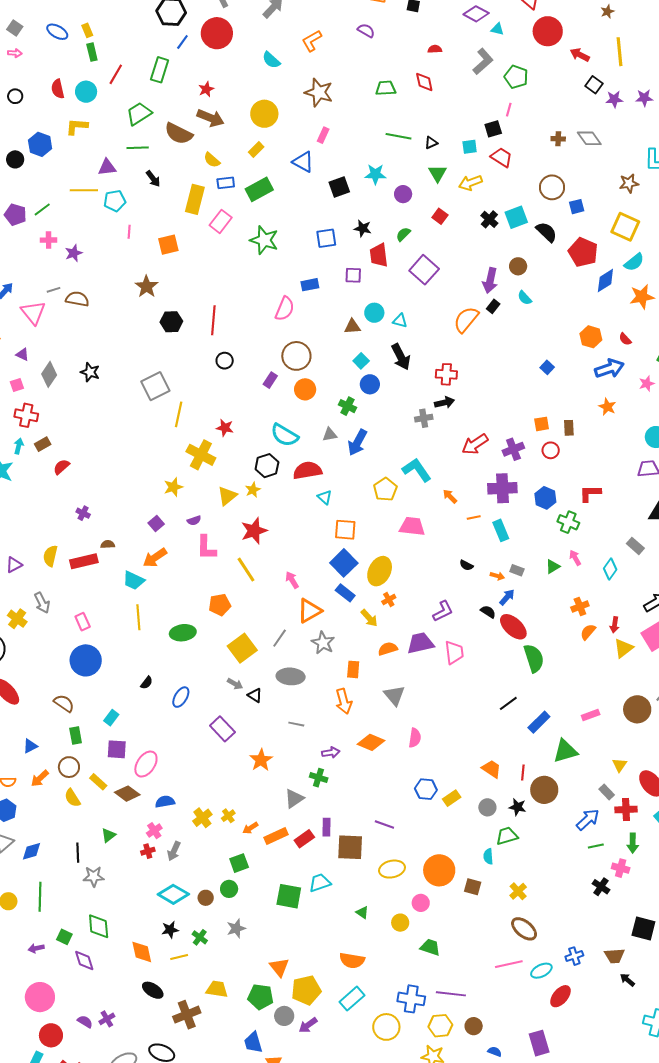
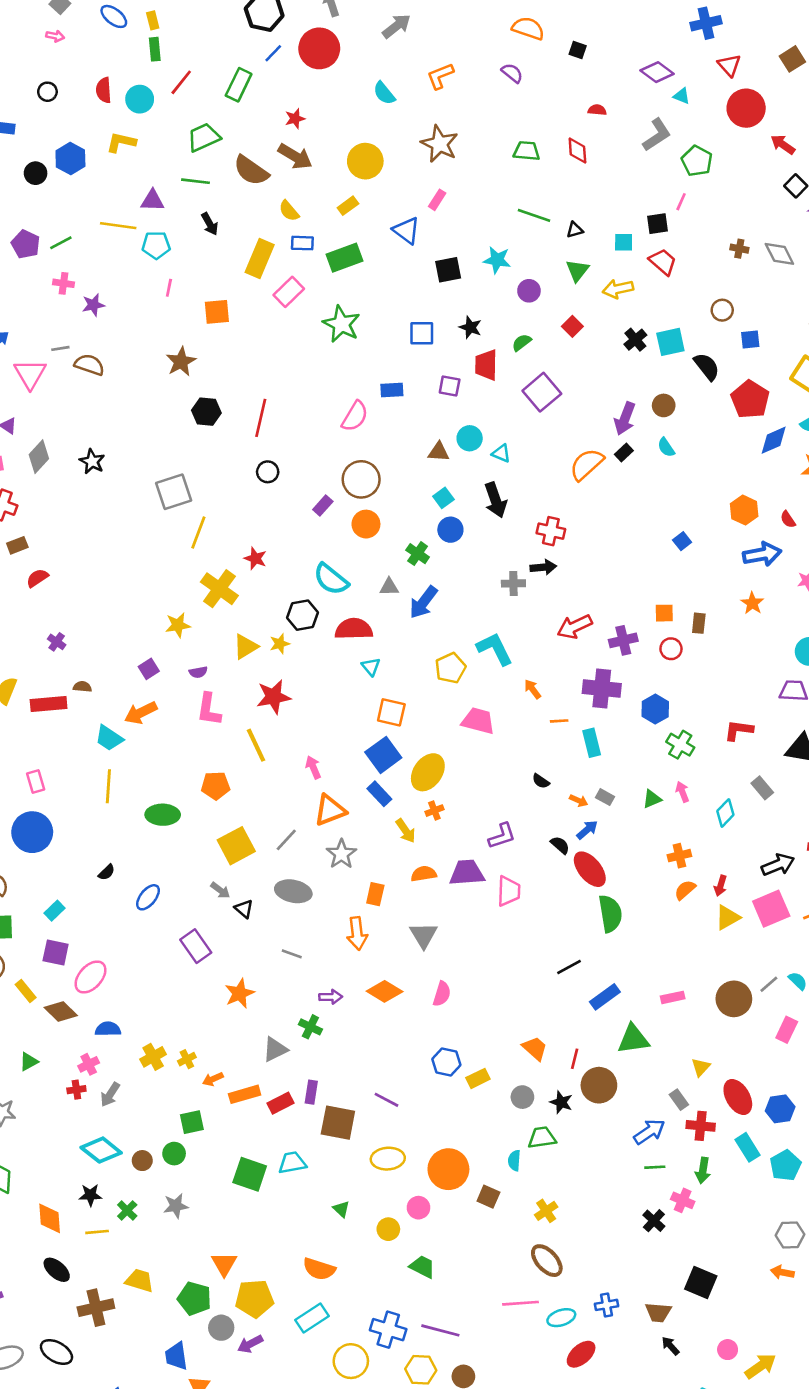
brown circle: (552, 187) -> (722, 310), size x0.7
red L-shape: (590, 493) -> (739, 730), moved

